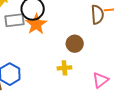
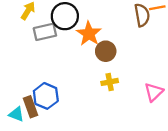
orange star: (36, 24) -> (89, 34), moved
brown circle: (75, 44) -> (106, 51), moved

